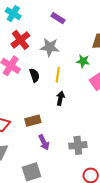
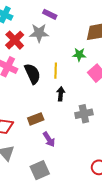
gray star: (50, 47) -> (39, 33), moved
black semicircle: (34, 75) -> (32, 74), size x1.5
gray cross: (78, 145) -> (84, 114), moved

